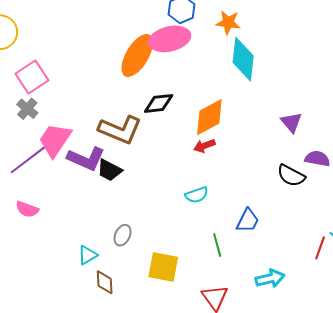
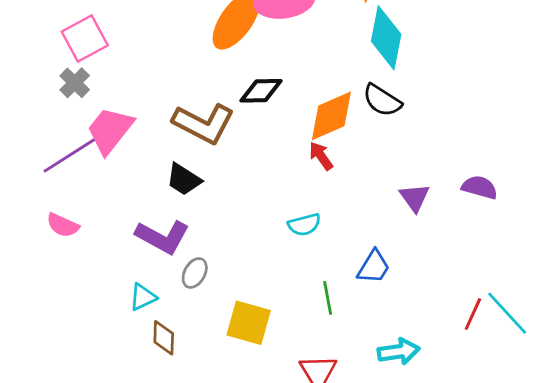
purple triangle: (291, 122) -> (414, 198), moved
red arrow: (204, 146) -> (321, 156), turned 70
purple L-shape: (86, 159) -> (162, 237), moved
black semicircle: (291, 176) -> (382, 100), moved

